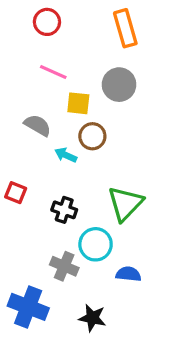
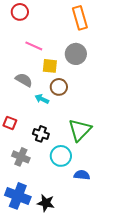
red circle: (47, 22) -> (20, 12), moved
gray cross: (64, 266) -> (21, 157), moved
black star: (92, 318) -> (46, 203), moved

